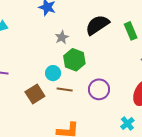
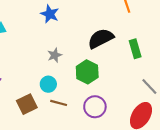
gray star: (62, 37) -> (55, 55), moved
green hexagon: (74, 60) -> (87, 72), moved

